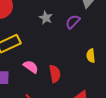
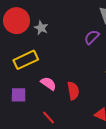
gray star: (46, 18) -> (41, 28), moved

